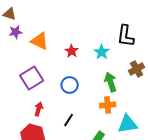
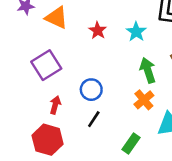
blue circle: (70, 85) -> (91, 90), moved
orange cross: (108, 105) -> (144, 100), turned -35

